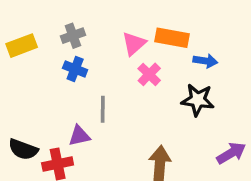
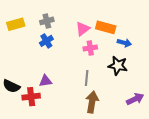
blue cross: (75, 69) -> (46, 41), turned 32
pink cross: (149, 74) -> (90, 48), turned 32
gray line: (103, 109) -> (87, 78), moved

